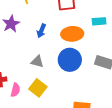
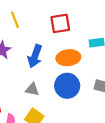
blue arrow: (41, 31) -> (35, 56), size x1.5

